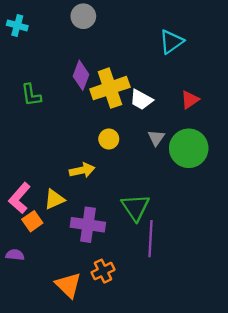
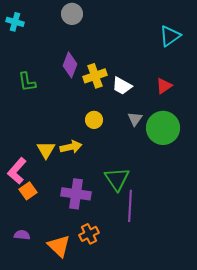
cyan triangle: (171, 42) -> (170, 36), moved
yellow cross: (110, 88) -> (95, 76), size x0.7
yellow triangle: (54, 199) -> (46, 150), moved, turned -36
purple semicircle: (15, 255) -> (22, 235), moved

